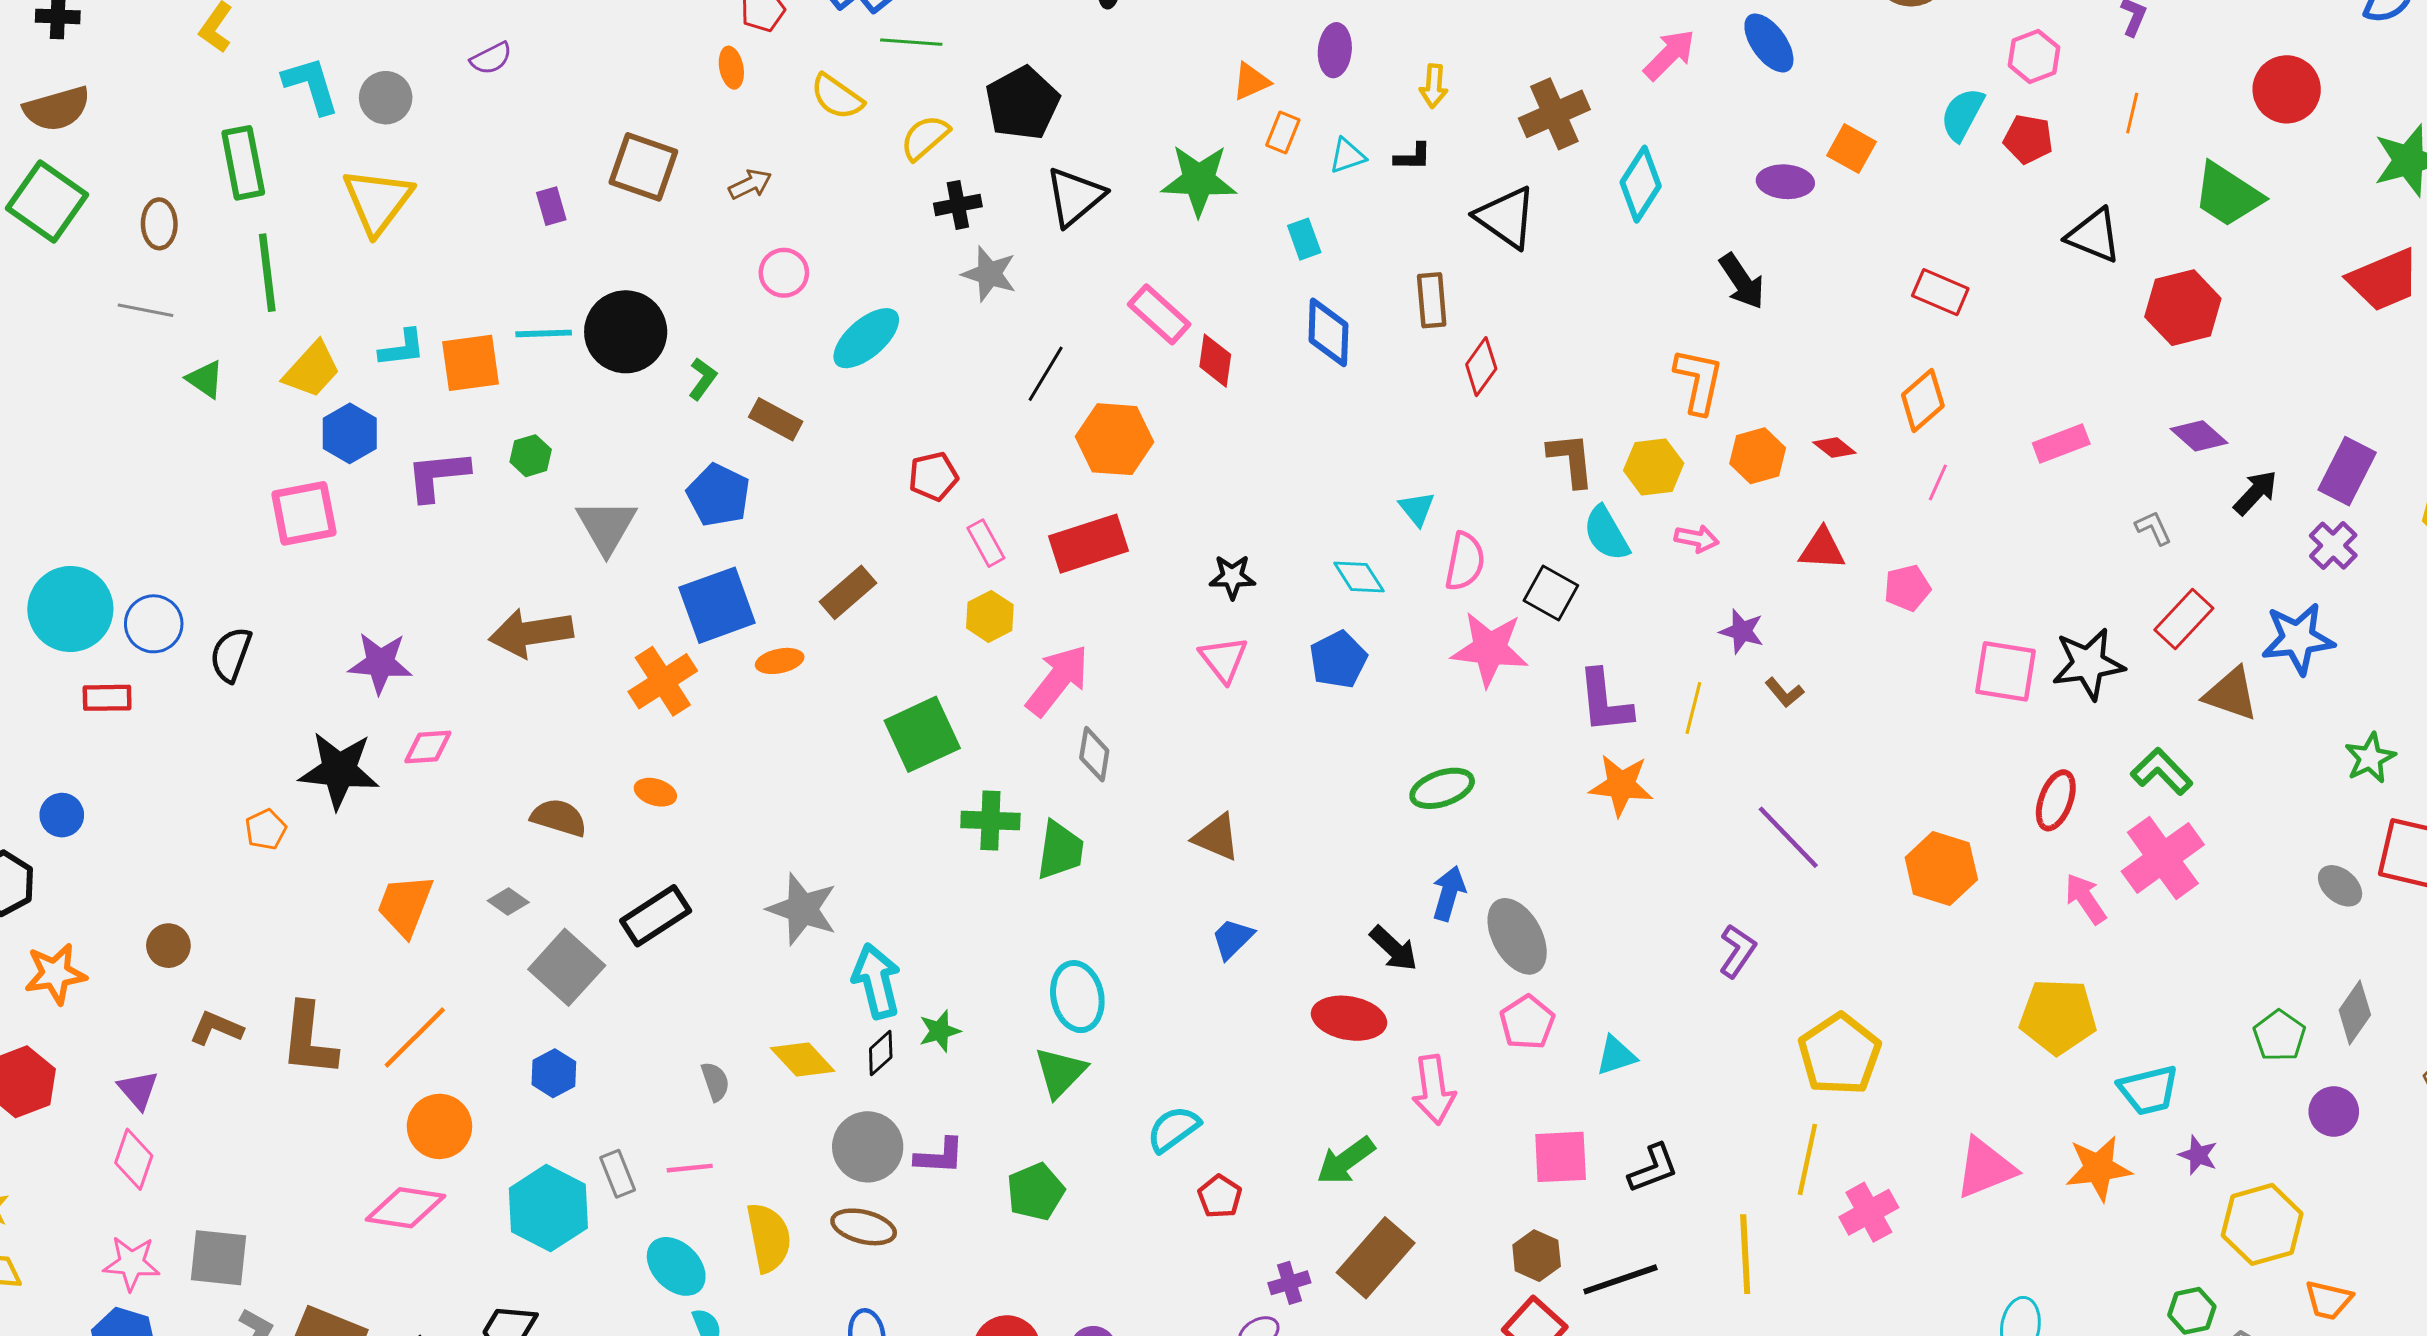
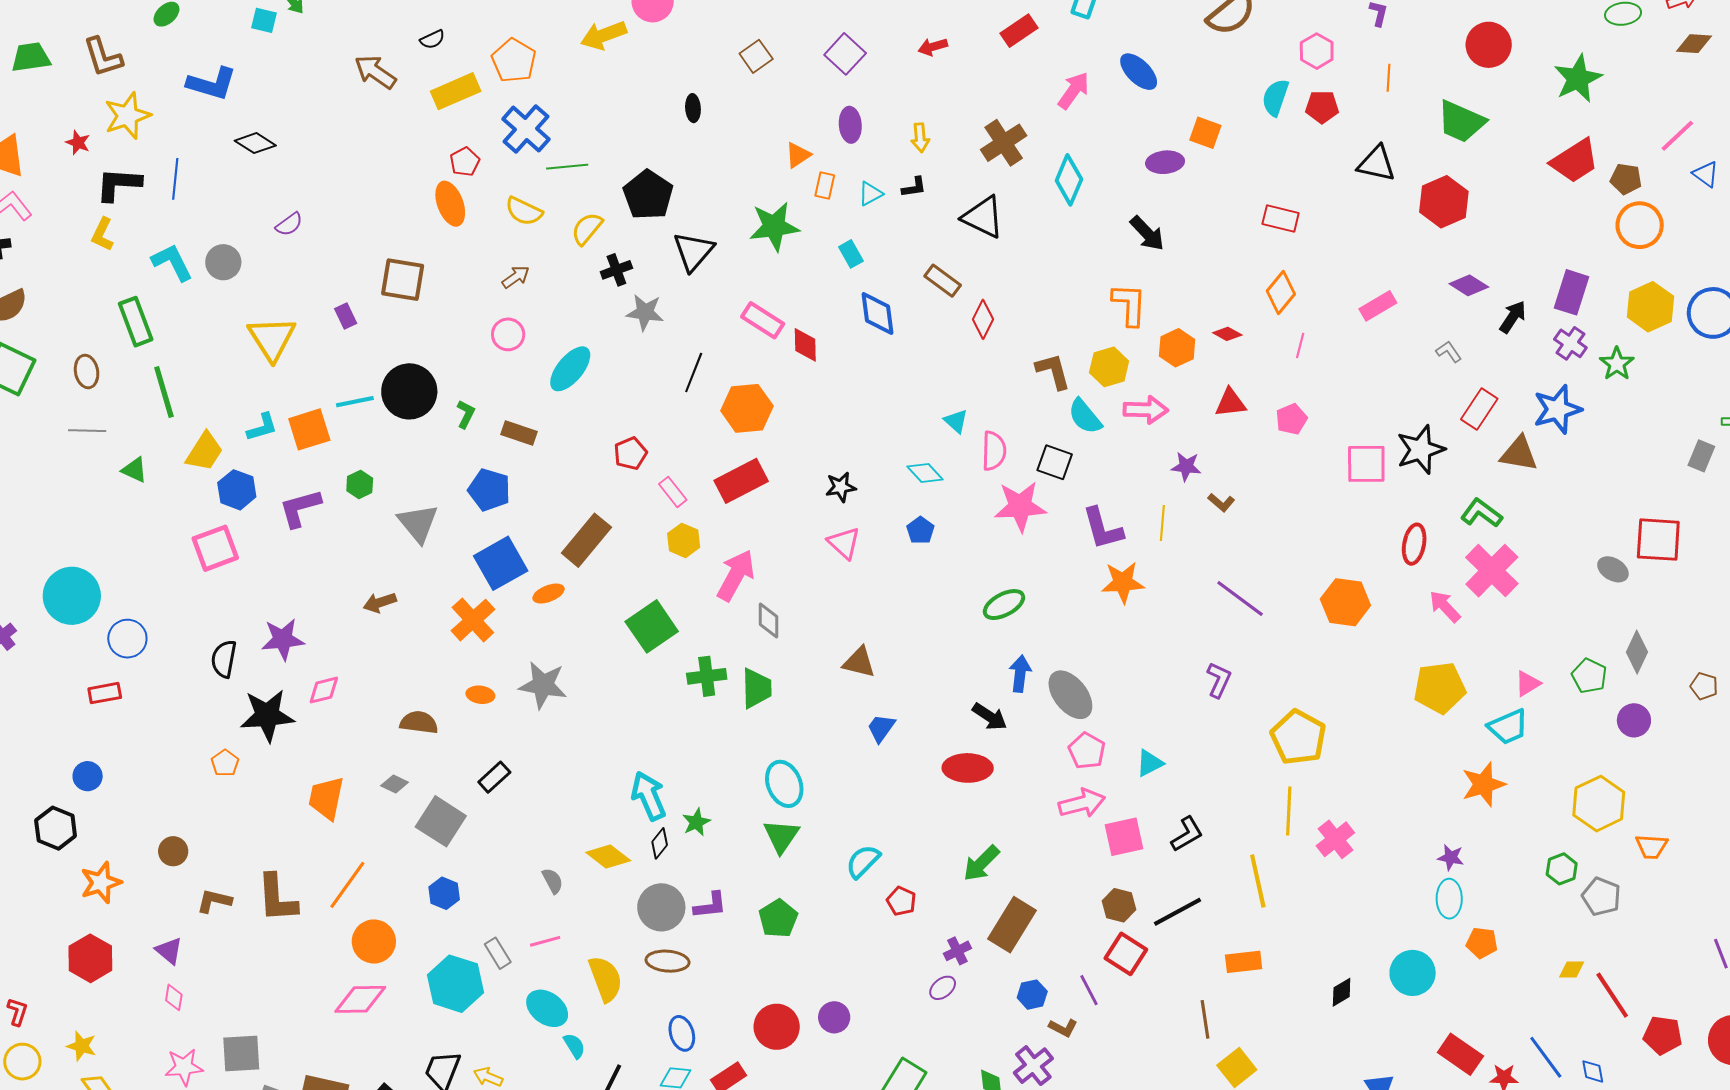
orange ellipse: (731, 68) -> (450, 204), size x1.6
brown arrow: (750, 184) -> (516, 277), moved
yellow triangle: (378, 201) -> (272, 338), moved
brown rectangle: (1432, 300) -> (943, 281), turned -39
pink arrow: (1697, 539) -> (1146, 410), size x1.5
brown rectangle: (848, 592) -> (586, 540), size x1.4
cyan circle: (70, 609) -> (72, 596), moved
brown arrow: (531, 633) -> (380, 603), size x0.6
black semicircle: (231, 654) -> (224, 659), moved
blue pentagon: (1338, 660) -> (920, 530), size x0.7
green star: (2370, 758) -> (1617, 364), moved
gray star: (802, 909) -> (543, 685), moved
black rectangle: (656, 916) -> (494, 777), size x0.7
pink arrow: (1434, 1090) -> (1082, 803), moved, turned -87
purple star: (2198, 1155) -> (1451, 857), moved
pink diamond: (134, 1159) -> (174, 997), size x0.7
pink triangle: (1985, 1168) -> (1528, 684), moved, size x0.6

